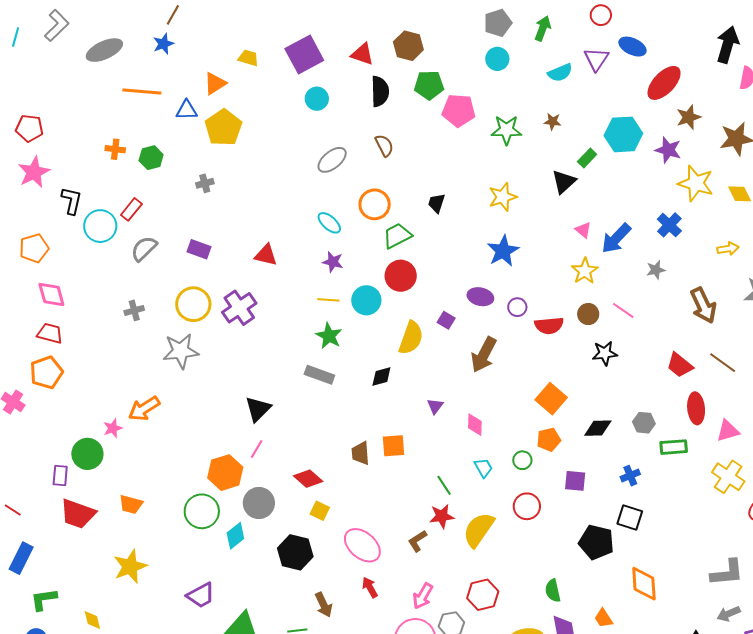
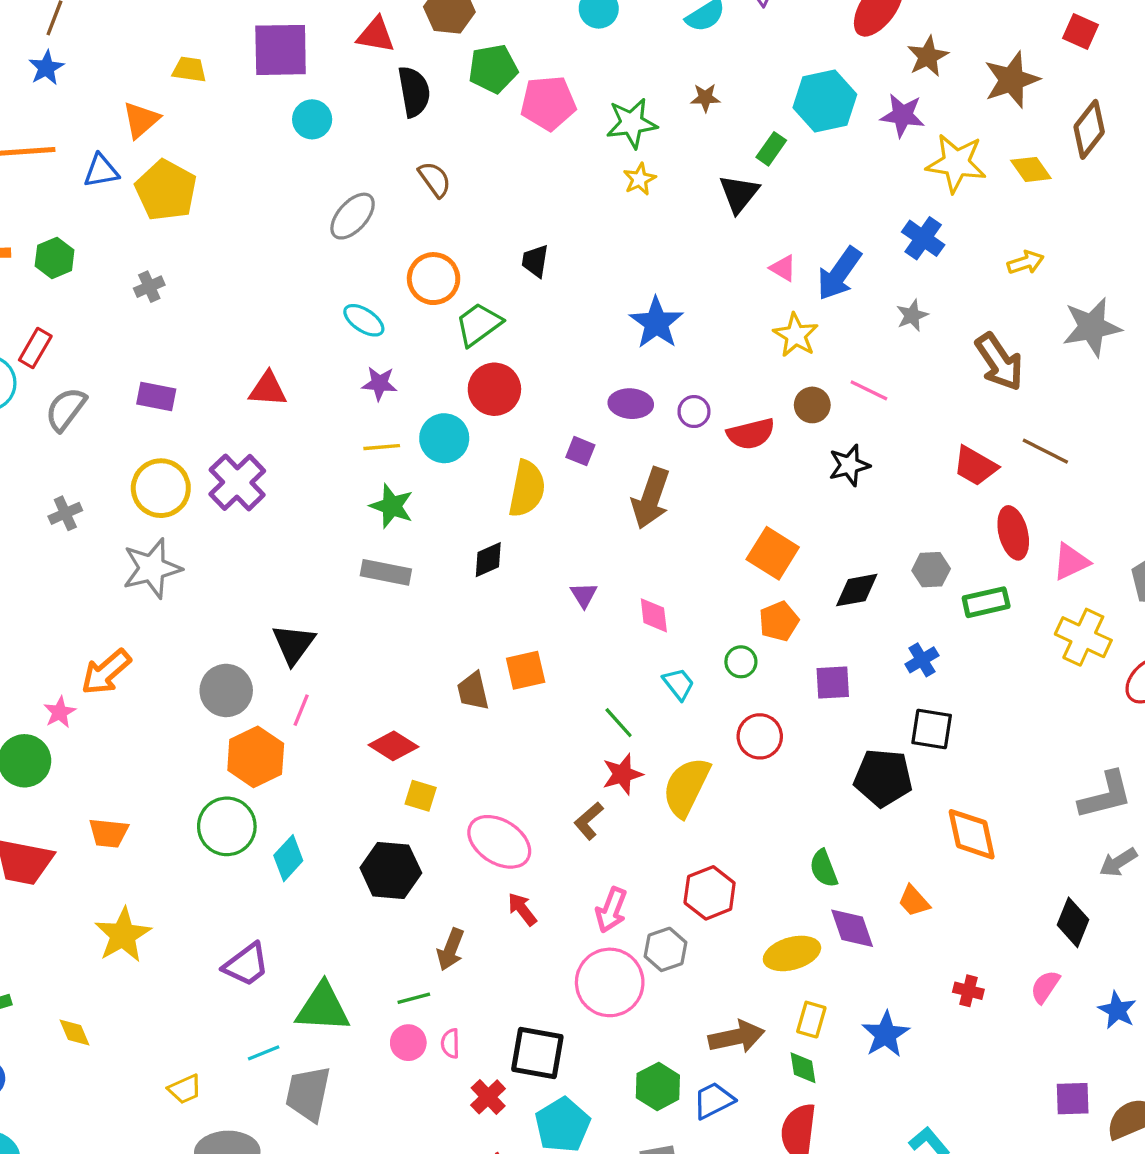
purple square: (304, 55) -> (281, 50), turned 36
yellow star: (503, 197) -> (639, 179), moved, size x0.7
gray circle: (259, 503) -> (226, 690), moved
brown arrow: (324, 605) -> (451, 949), turned 55

